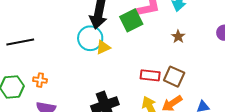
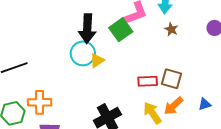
brown star: (178, 37) -> (171, 29), moved
orange cross: (40, 80) -> (40, 102), size x1.6

